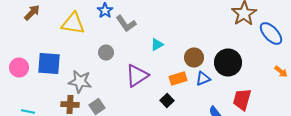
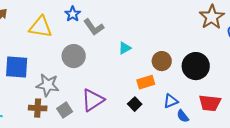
gray circle: (106, 52) -> (74, 56), size x1.5
purple triangle: (137, 76) -> (93, 100), moved
blue triangle: (203, 78) -> (171, 101), moved
red trapezoid: (242, 100) -> (210, 103), turned -100

